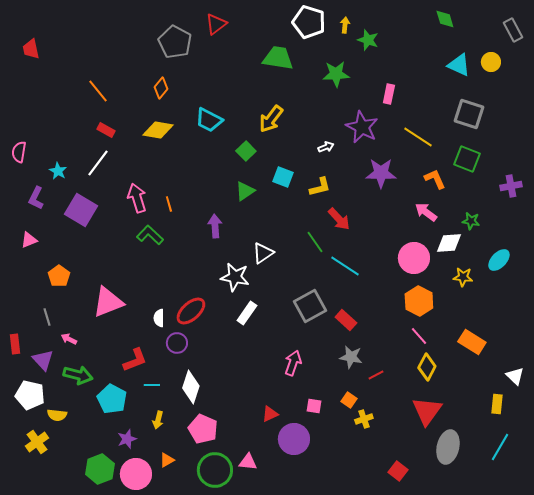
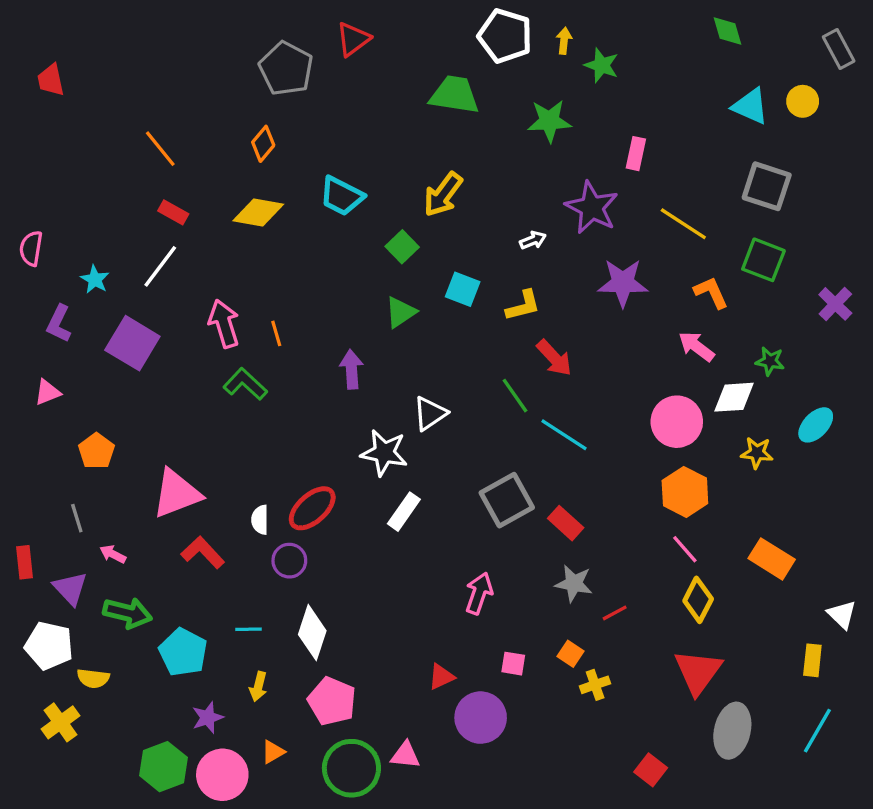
purple cross: (511, 186) -> (835, 304), turned -35
red L-shape: (135, 360) -> (203, 552), moved, turned -112

